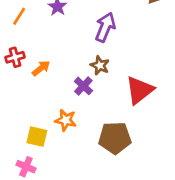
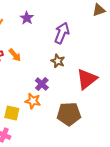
orange arrow: (41, 68) -> (15, 55), moved, turned 88
purple cross: (83, 86) -> (42, 84), moved

